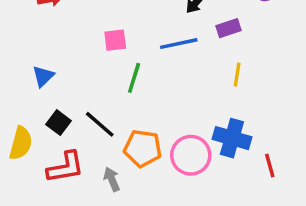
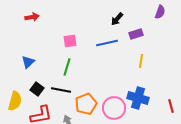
green line: (134, 78) -> (67, 67), moved
black line: (100, 124) -> (61, 90), turned -30
orange pentagon: (143, 148) -> (86, 104), turned -30
red line: (270, 166) -> (171, 106), moved

